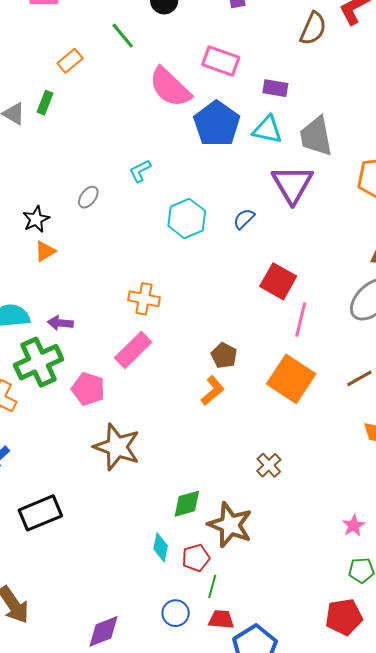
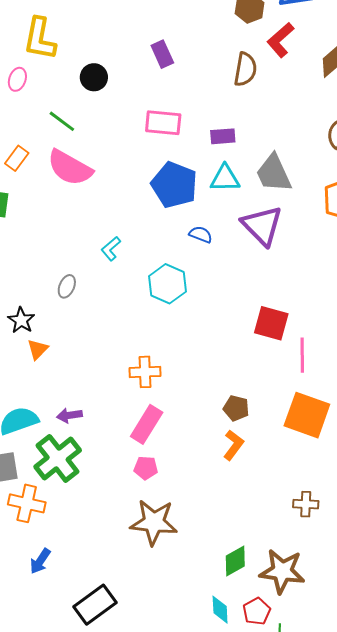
pink semicircle: (170, 87) -> (70, 168), moved
blue semicircle: (244, 219) -> (201, 234), moved, turned 80
pink pentagon: (88, 389) -> (146, 468), moved, size x0.7
brown cross: (269, 465) -> (306, 504), turned -30

